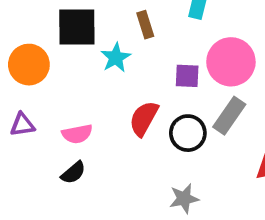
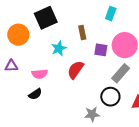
brown rectangle: (145, 25) -> (82, 33), moved
black square: (77, 27) -> (46, 18), turned -30
cyan star: (116, 58) -> (59, 48), moved
black circle: (188, 133) -> (110, 97), moved

